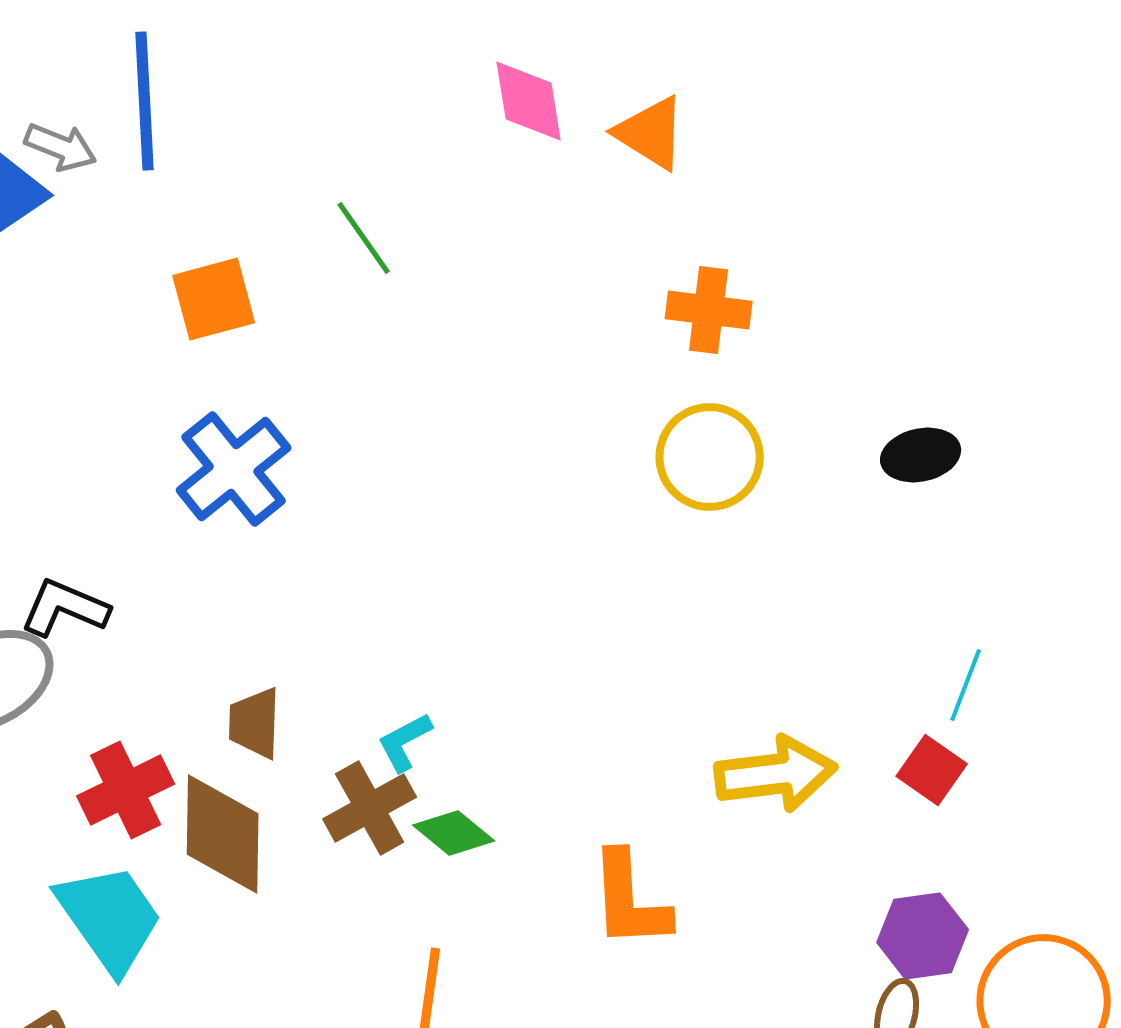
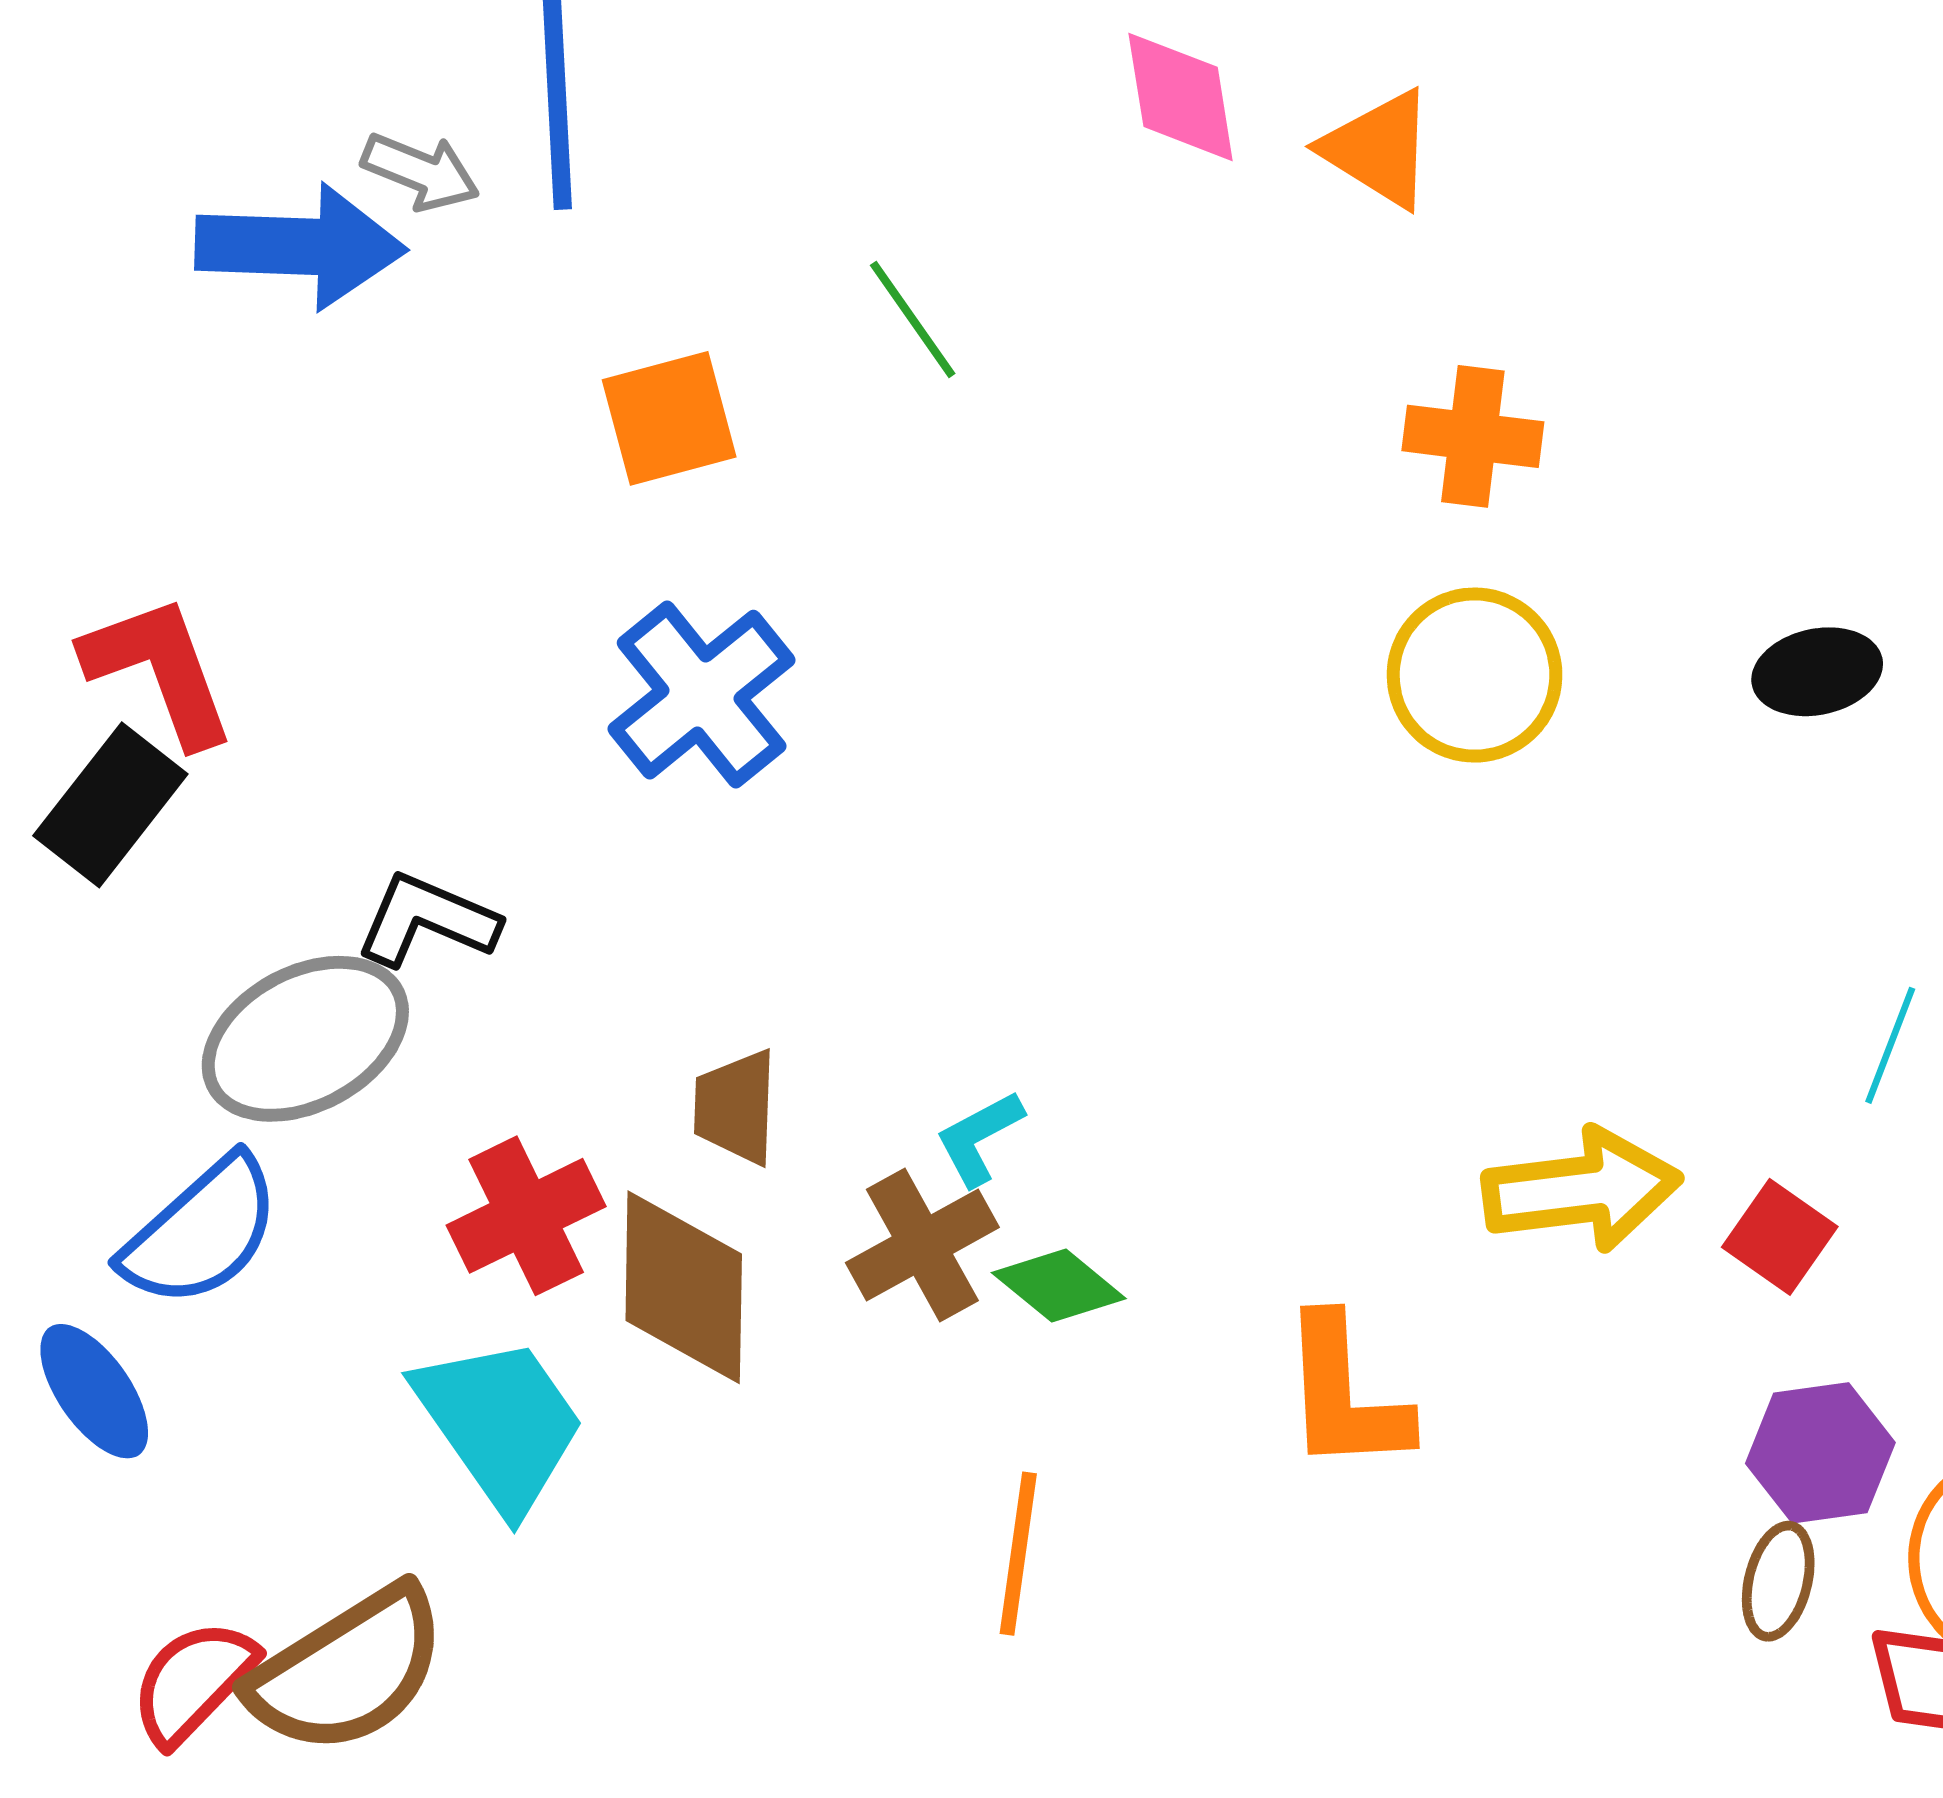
red square: (932, 770) -> (1780, 1237), moved

